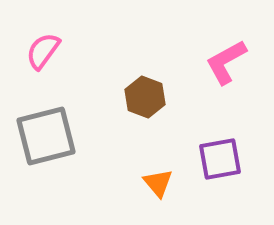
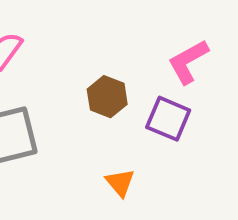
purple square: (220, 159) -> (168, 119), moved, turned 33

